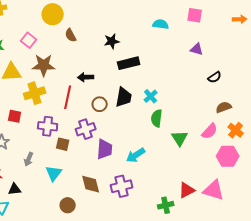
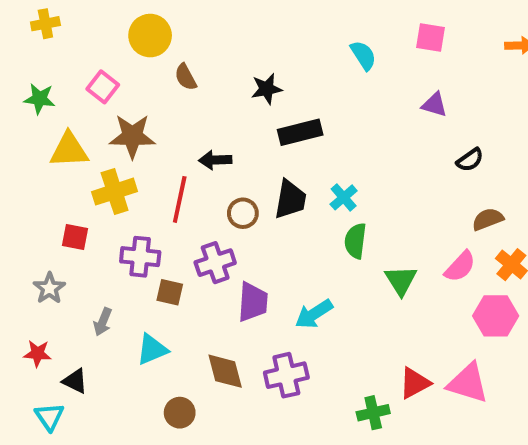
cyan semicircle: (161, 24) -> (363, 55), turned 49
cyan triangle: (54, 173) -> (152, 349), turned 30
black triangle: (15, 189) -> (75, 381), turned 32

